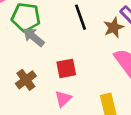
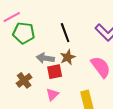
brown star: (114, 27) -> (68, 57), moved
gray arrow: (34, 37) -> (45, 58), moved, turned -30

